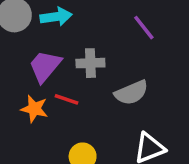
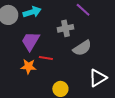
gray cross: (90, 63) -> (66, 28), moved

